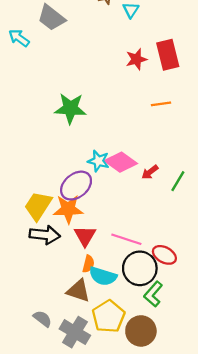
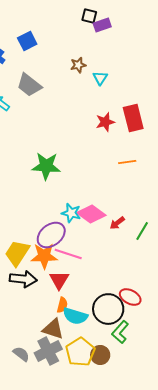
pink line: (126, 239) -> (68, 254), moved
brown circle: (141, 331) -> (100, 355), moved, size x0.7
gray cross: (75, 332) -> (48, 351), moved, turned 32

